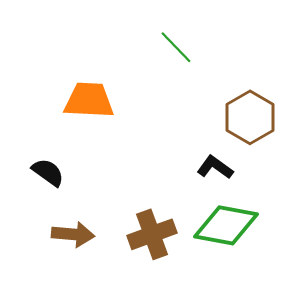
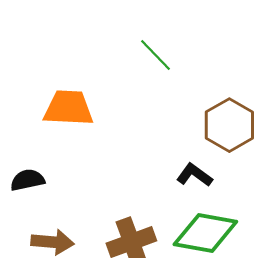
black semicircle: (48, 172) -> (27, 180), turned -48

